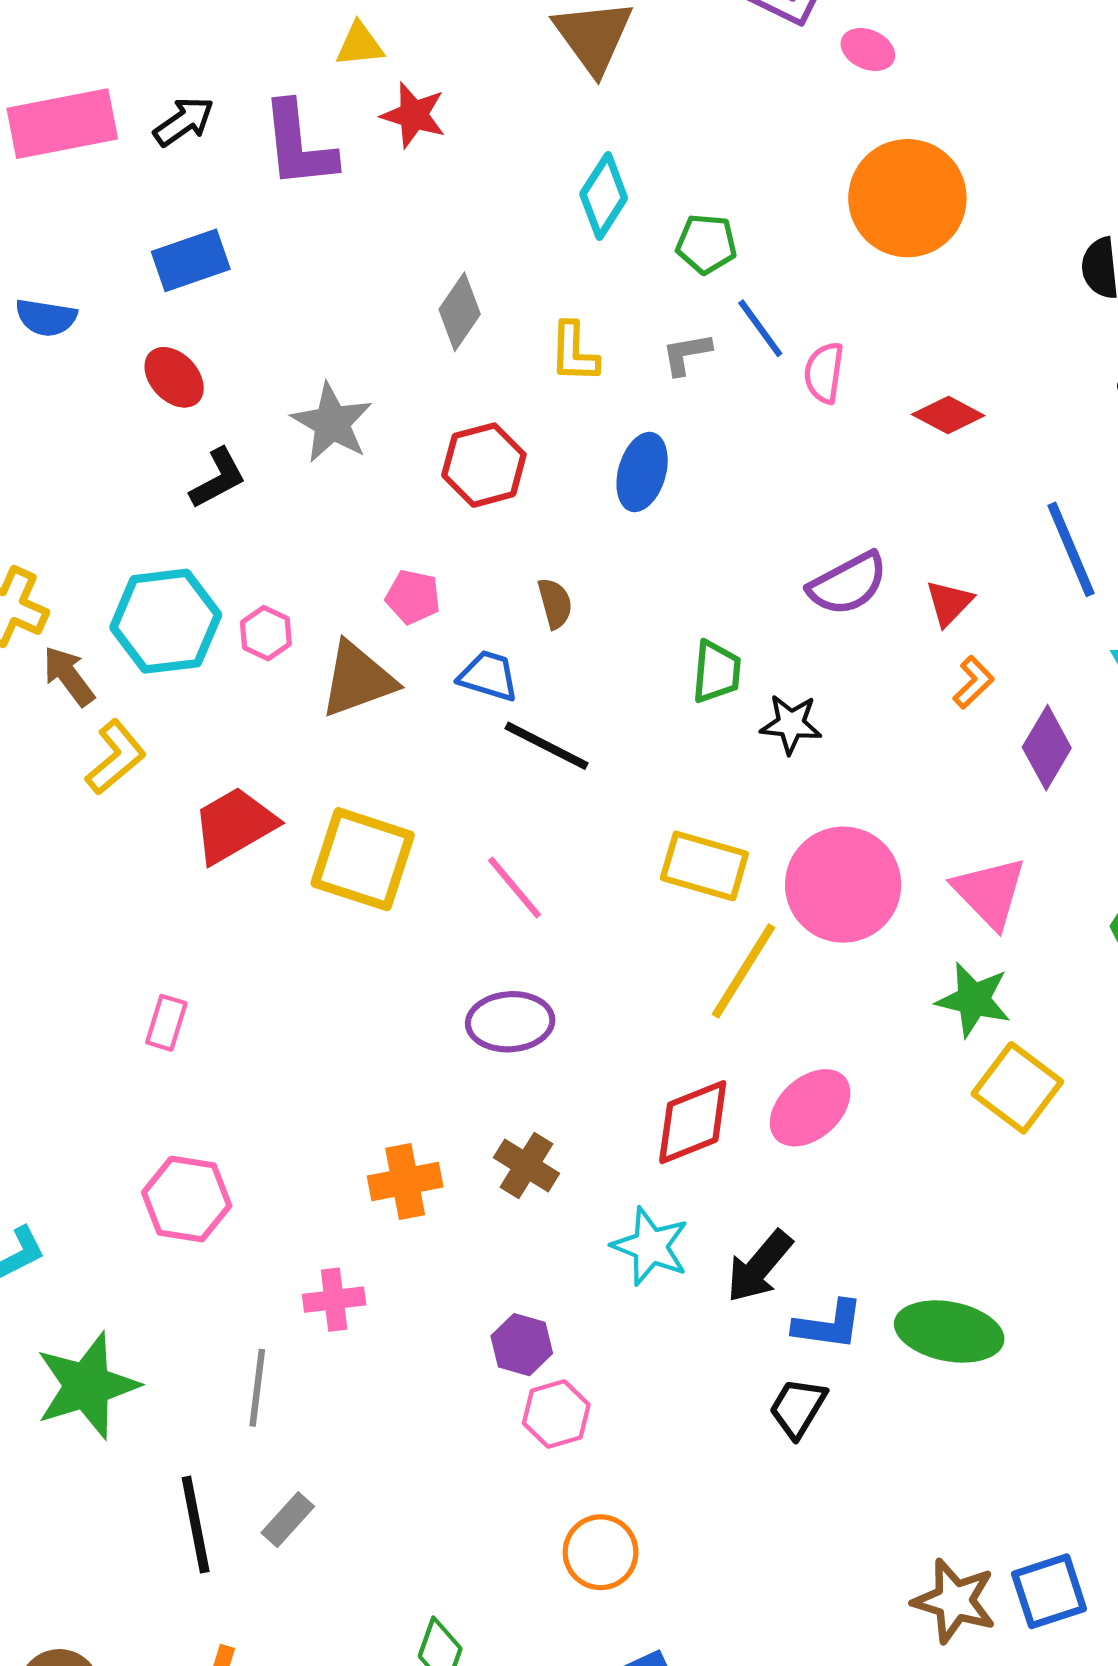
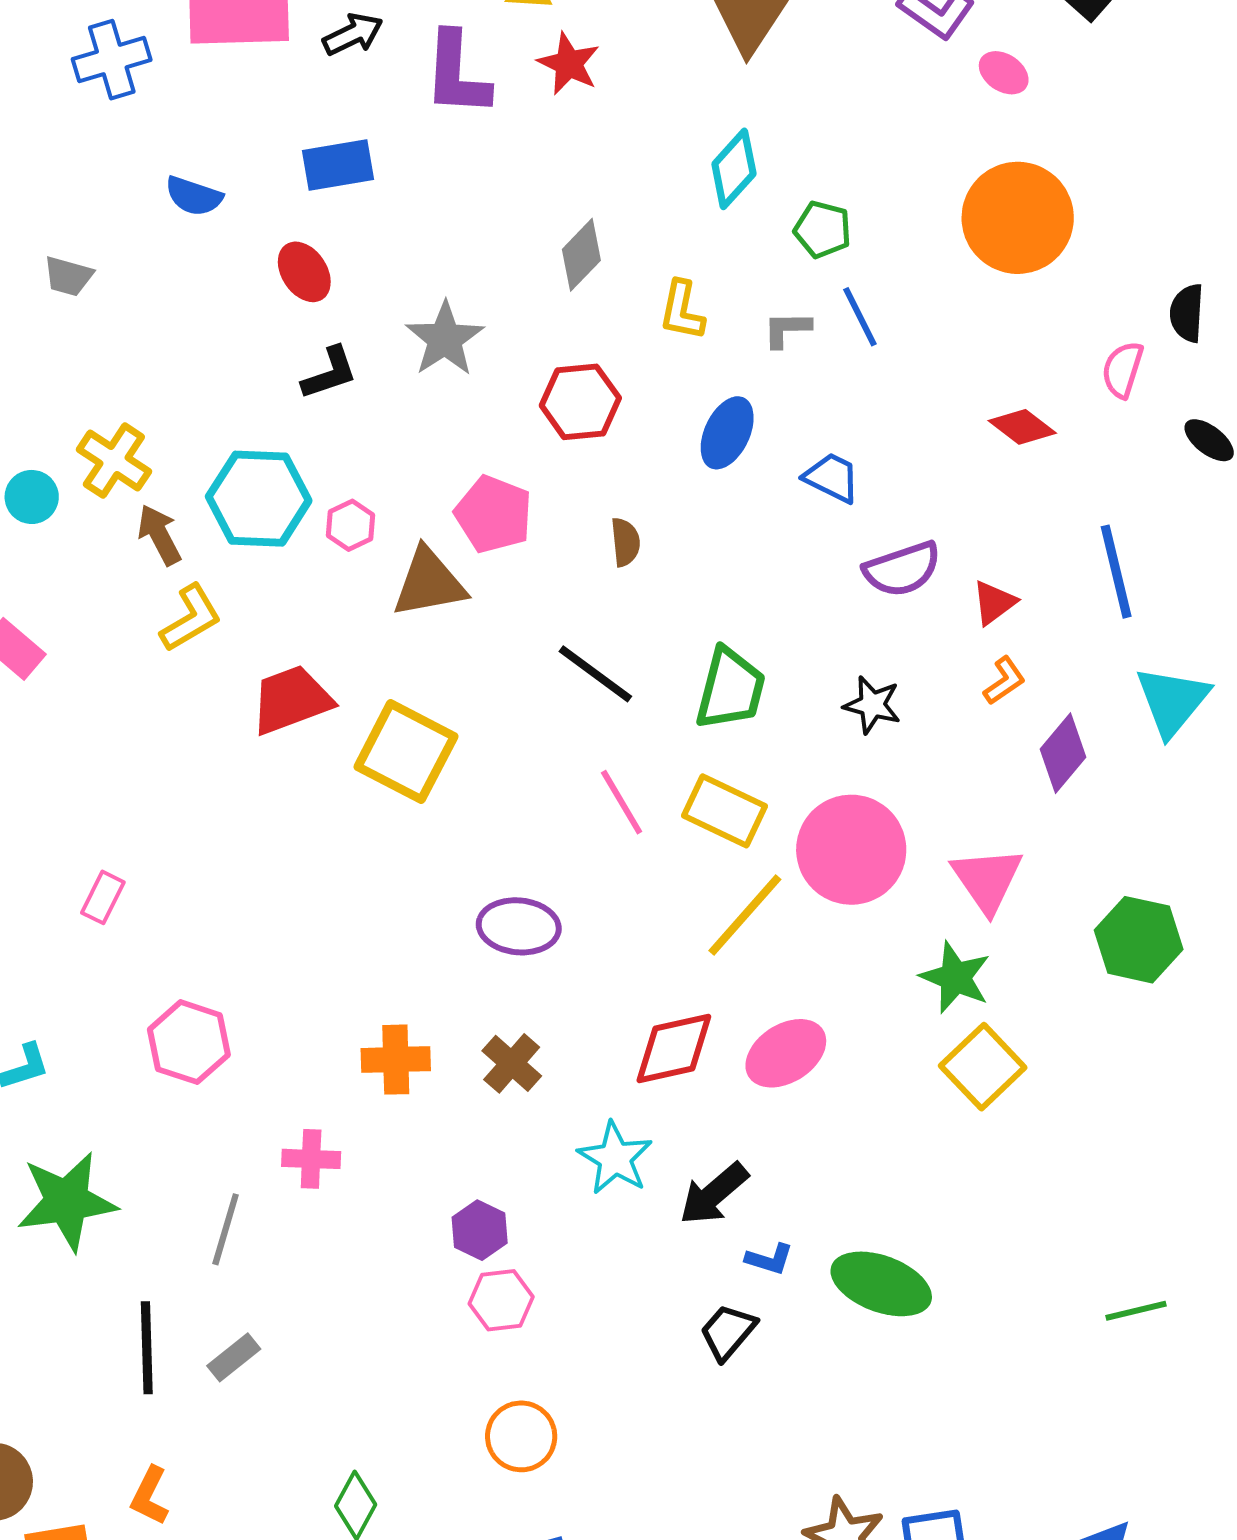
pink semicircle: (824, 373) -> (1123, 370), moved
pink pentagon: (413, 597) -> (494, 514), size x1.5
green trapezoid: (716, 672) -> (730, 689), moved, size x1.4
blue trapezoid: (488, 676) -> (832, 478), moved
black star: (791, 724) -> (872, 705), moved
pink line: (515, 888) -> (622, 802), moved
pink rectangle: (166, 1023) -> (103, 897), moved
blue L-shape: (828, 1325) -> (769, 1259), size x0.7

